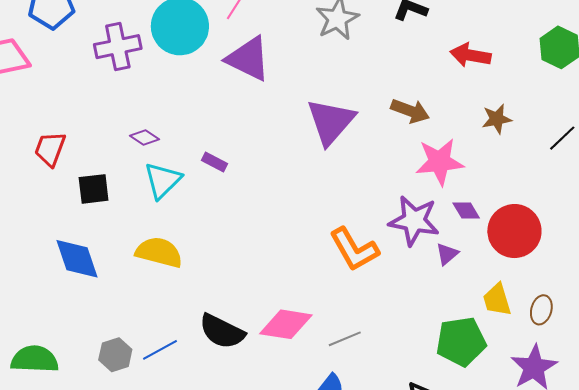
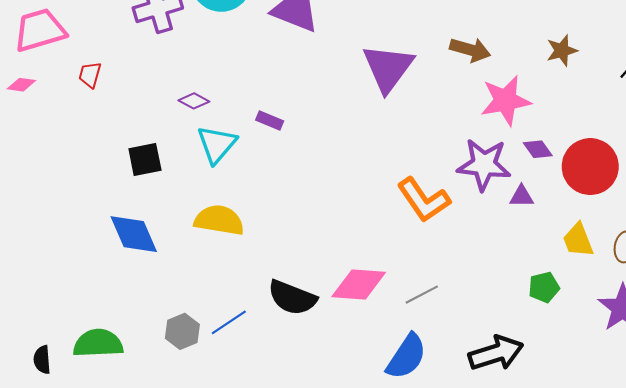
red trapezoid: (50, 149) -> (90, 75), moved, size x0.7
purple triangle: (447, 254) -> (522, 196), turned 45
green pentagon: (461, 342) -> (544, 287), size x0.6

